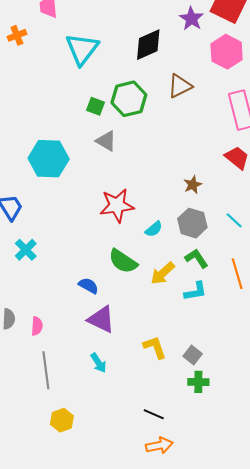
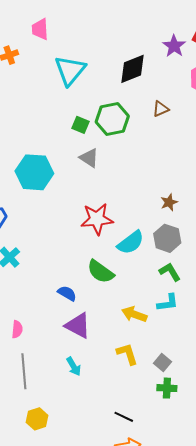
brown triangle: (180, 86) -> (161, 109), size x0.7
cyan semicircle: (154, 229) -> (131, 243), size x1.6
yellow arrow: (163, 273) -> (134, 314), moved, turned 60

